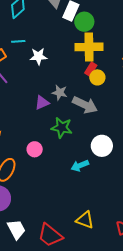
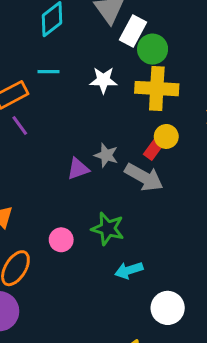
white star: (38, 56) -> (103, 80), moved
red rectangle: (91, 69) -> (154, 149), moved
green star: (62, 128) -> (108, 229), moved
white circle: (102, 146) -> (168, 308), moved

